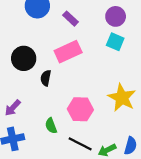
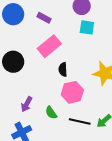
black semicircle: (46, 78) -> (63, 69), moved
purple arrow: (13, 108) -> (27, 104), moved

